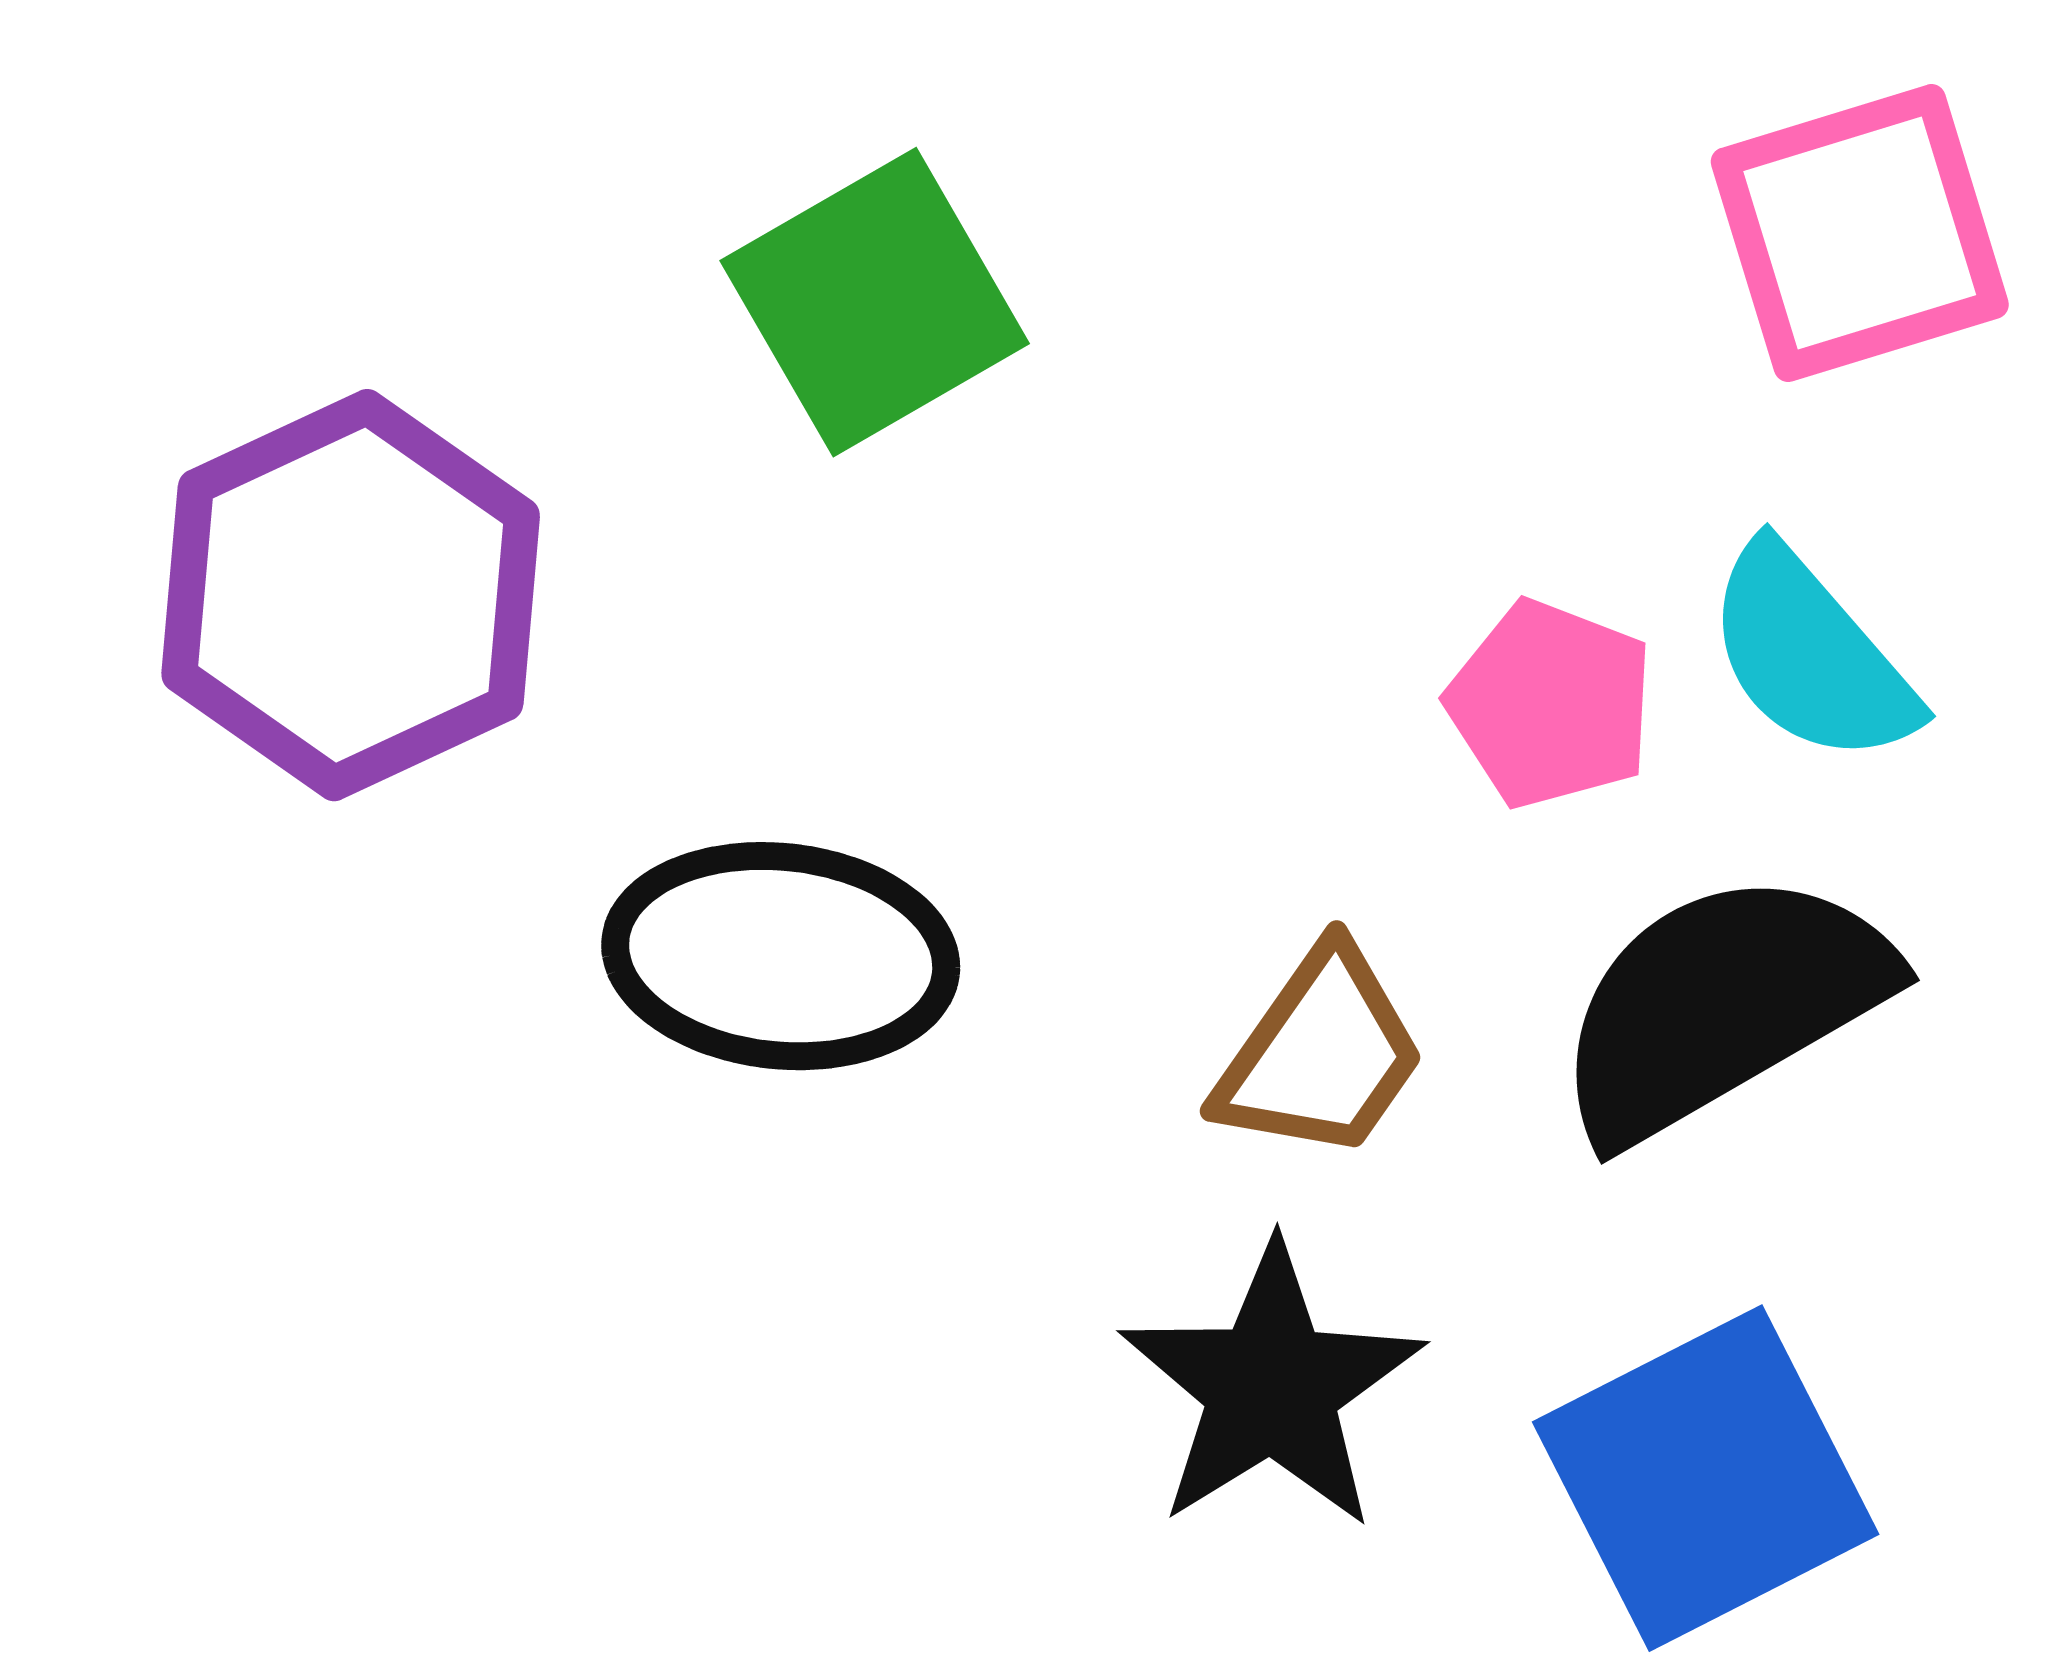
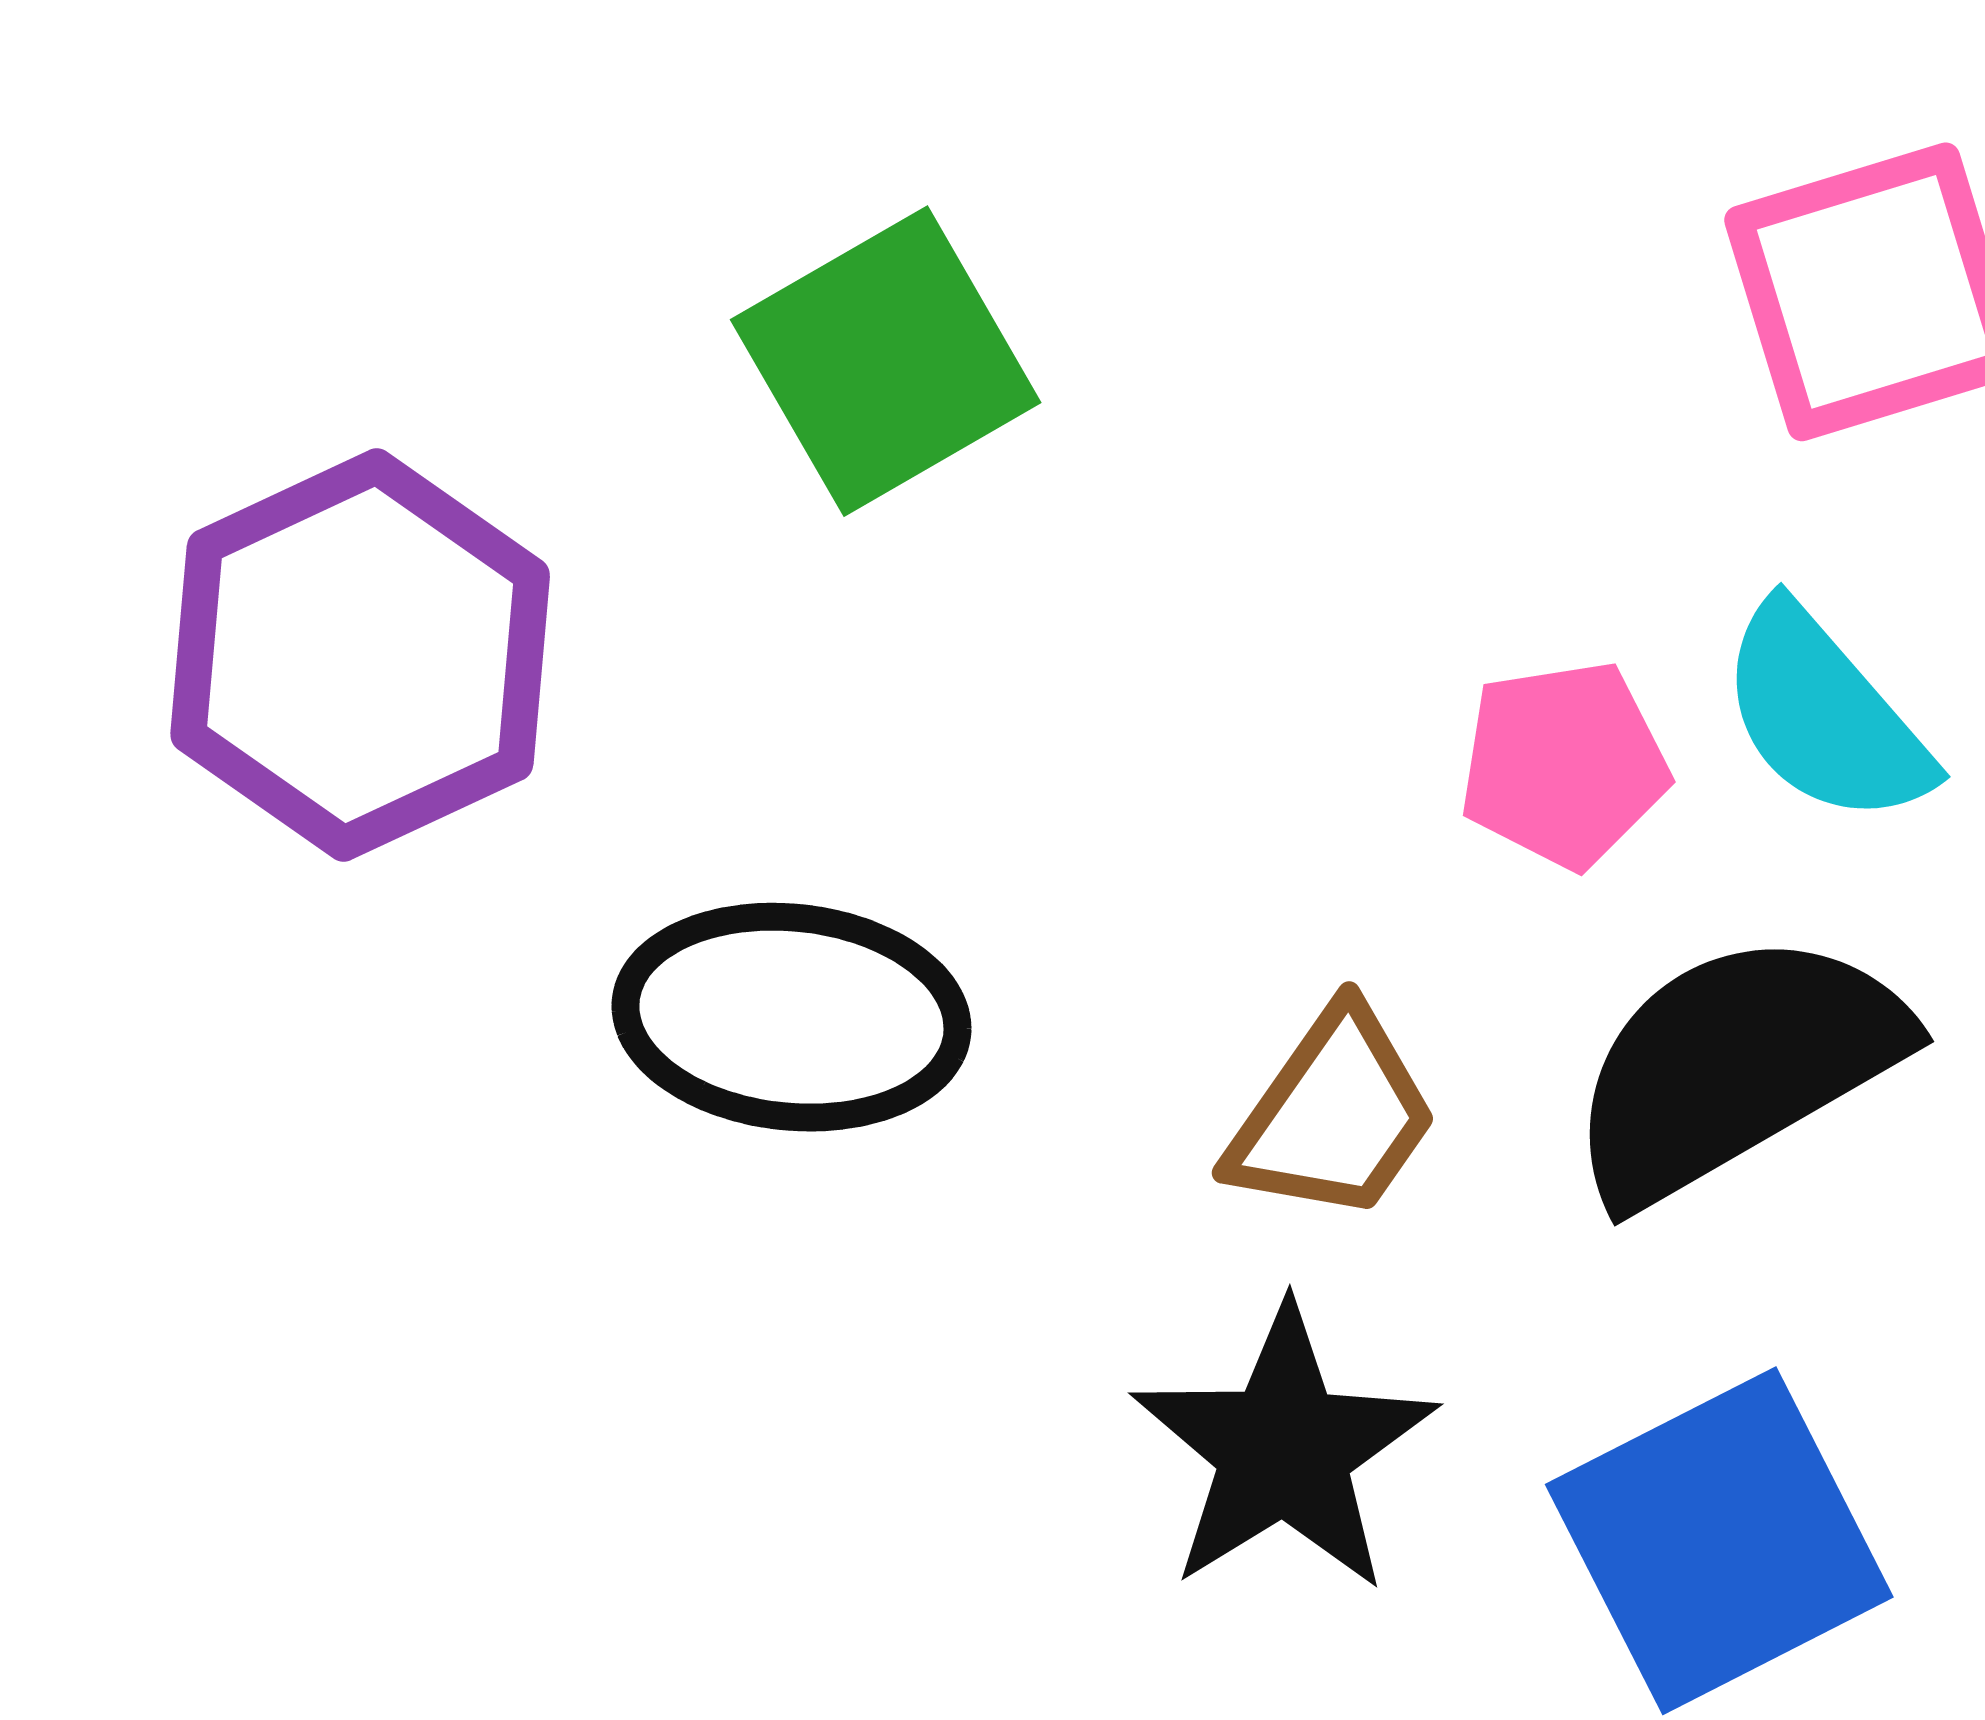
pink pentagon: (1551, 704) -> (1564, 764), turned -30

